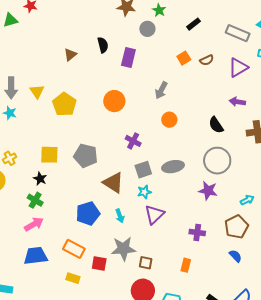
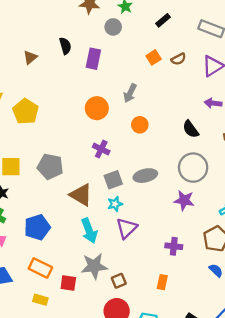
orange circle: (114, 101) -> (97, 108), moved
blue pentagon: (88, 213) -> (37, 227), moved
cyan arrow: (120, 216) -> (89, 231), size x1.6
brown square: (146, 263) -> (119, 281), turned -32

